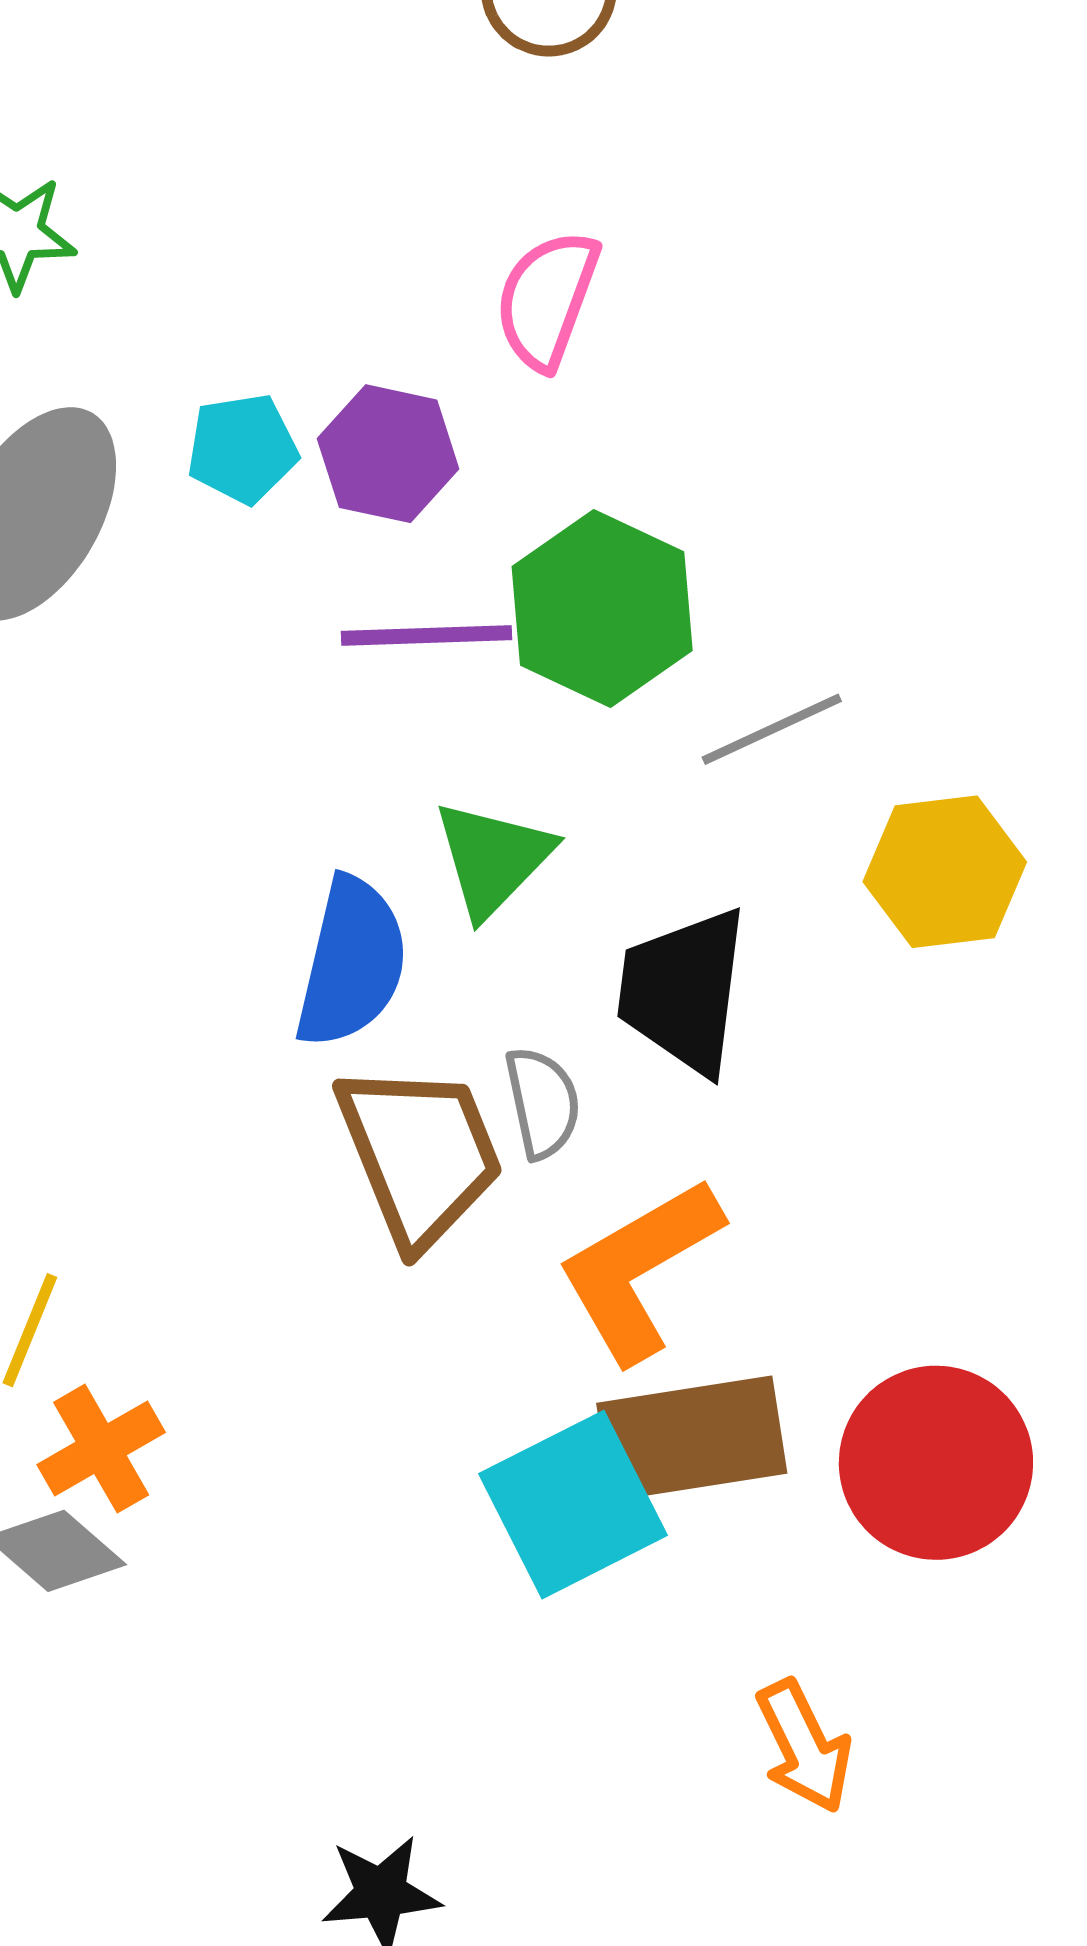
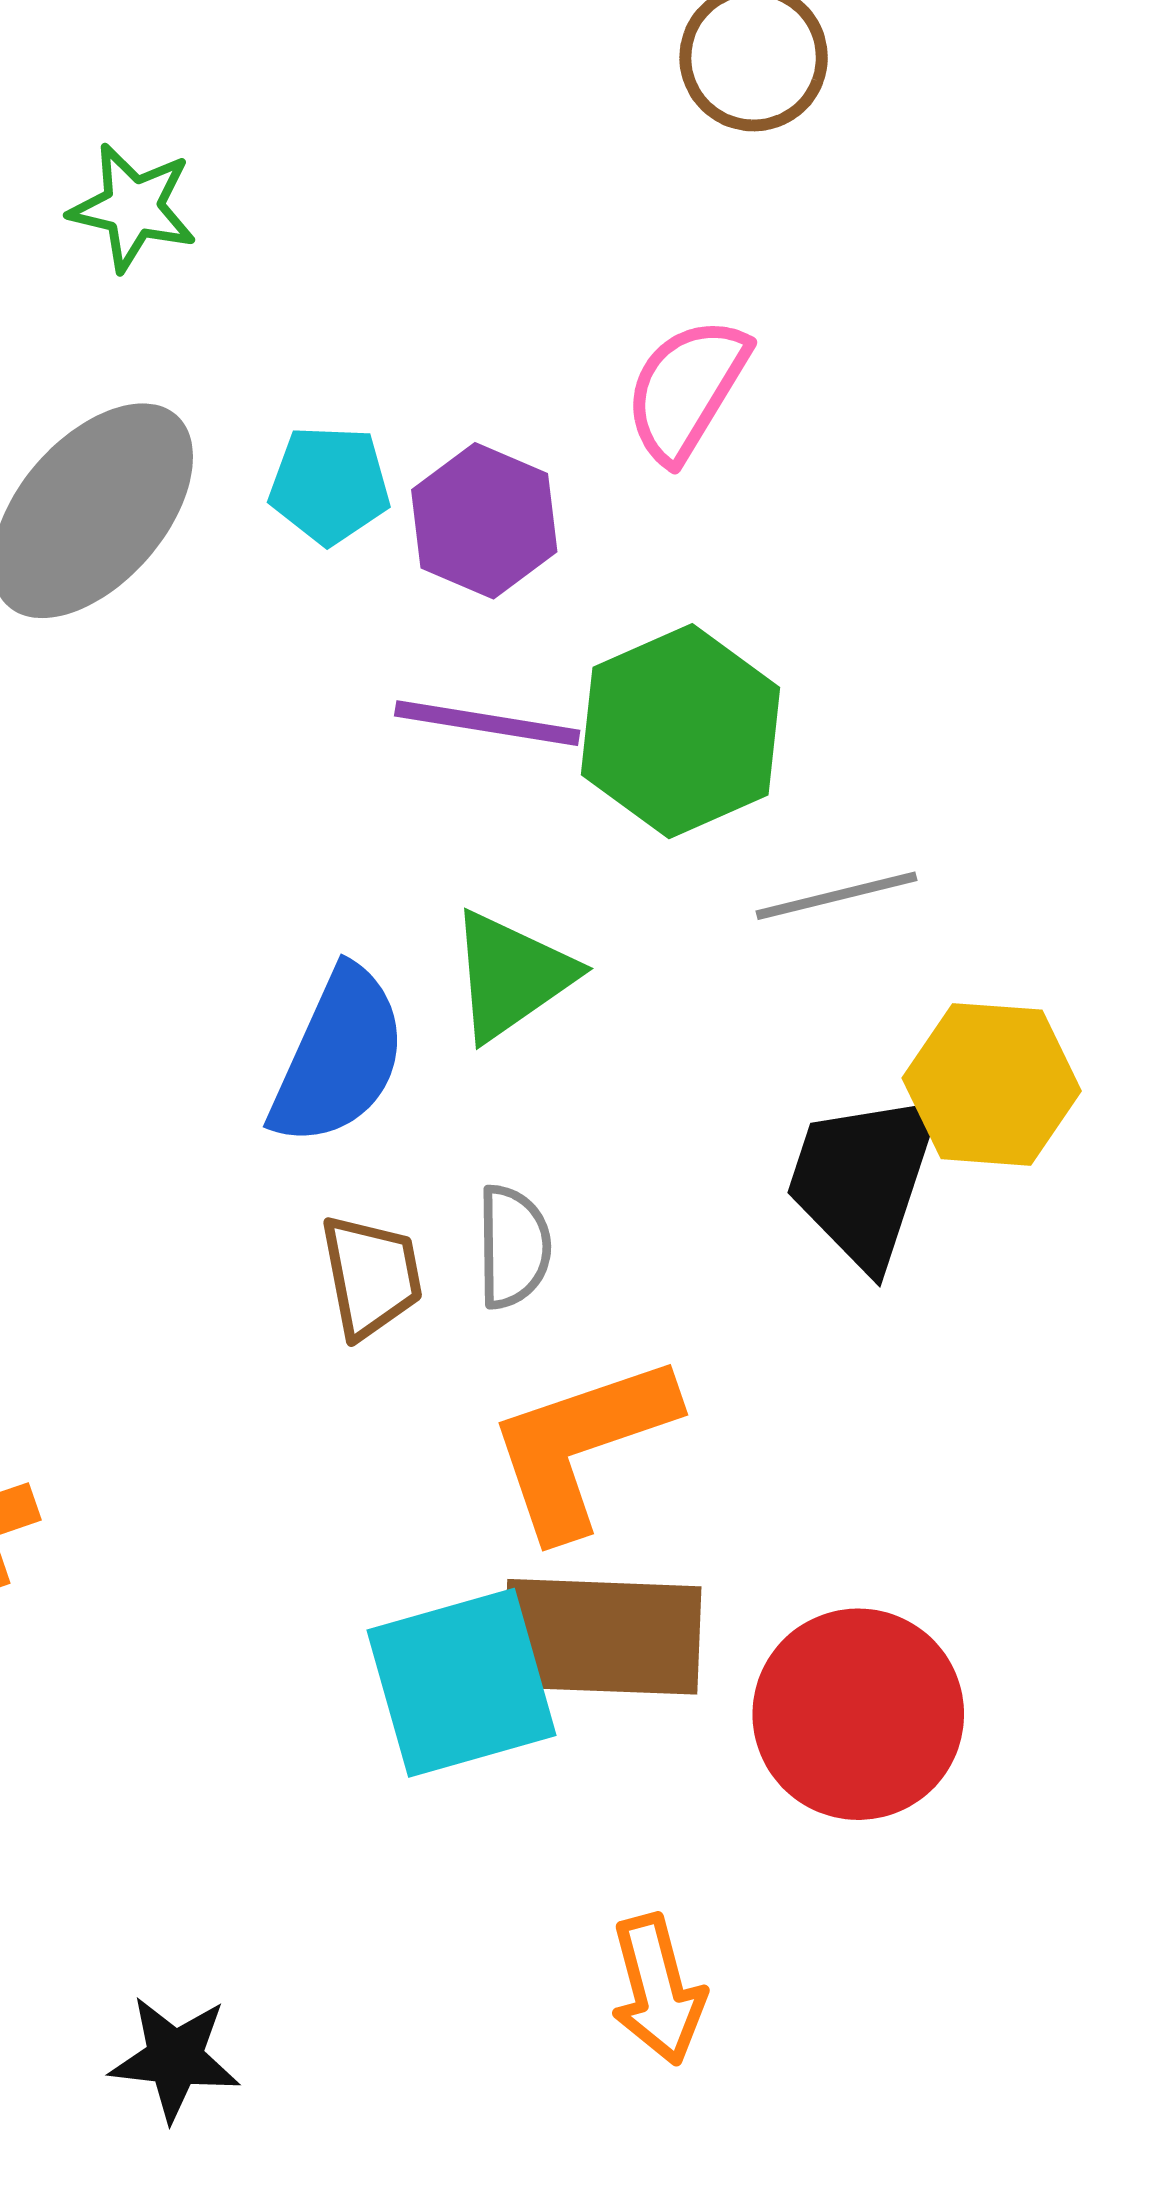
black trapezoid: (683, 991) -> (863, 1179), moved
brown trapezoid: (420, 1154) -> (371, 1276), size x0.6

